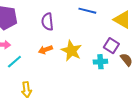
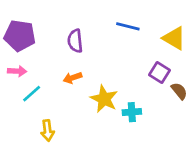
yellow star: (71, 51) -> (104, 99), moved
cyan cross: (100, 62) -> (132, 112), moved

